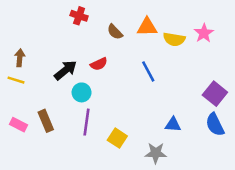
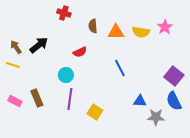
orange triangle: (147, 27) -> (116, 32), moved
brown semicircle: (115, 32) -> (93, 26), turned 40
brown arrow: (20, 58) -> (16, 47), turned -40
black arrow: (65, 70) -> (39, 45), moved
blue line: (148, 71) -> (120, 68), moved
gray star: (156, 153) -> (156, 117), moved

